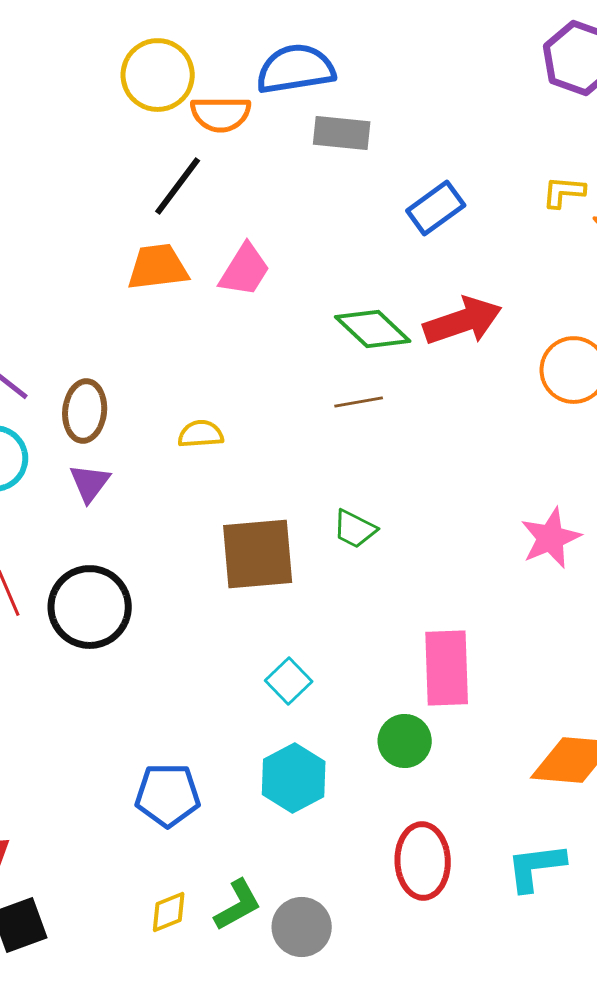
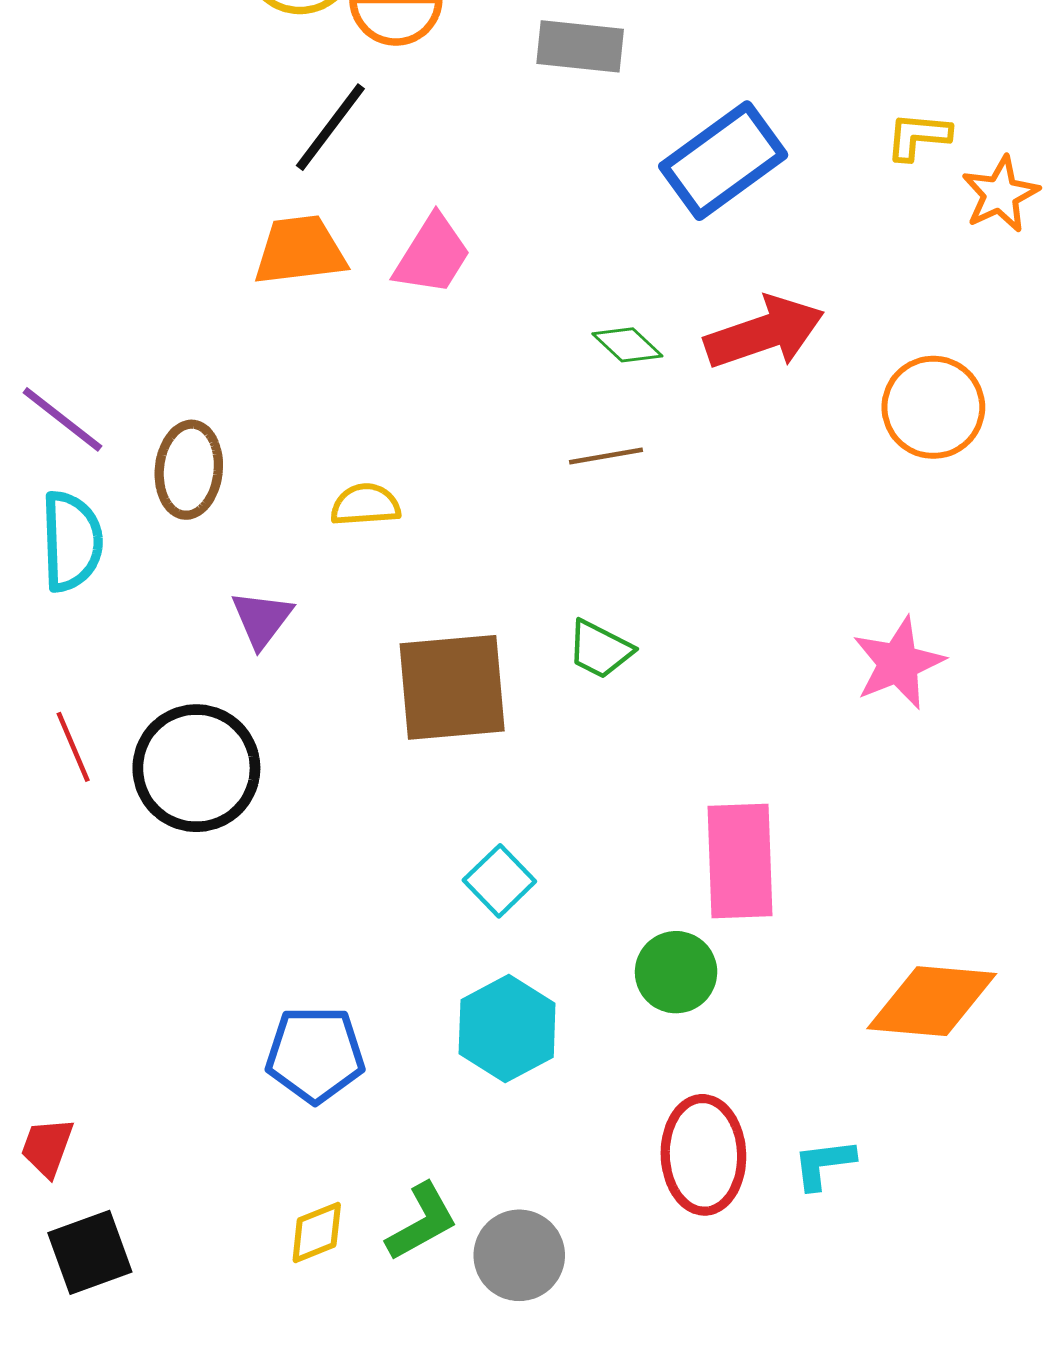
blue rectangle: (436, 208) -> (723, 161), size x1.4
green diamond: (373, 329) -> (627, 345), size x0.6
purple triangle: (90, 483) -> (262, 619), moved
cyan L-shape: (536, 867) -> (824, 1164), moved, size x0.7

